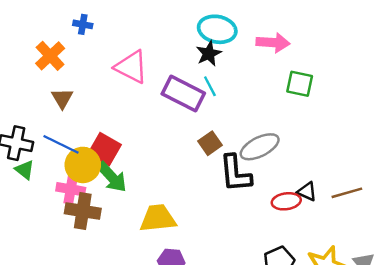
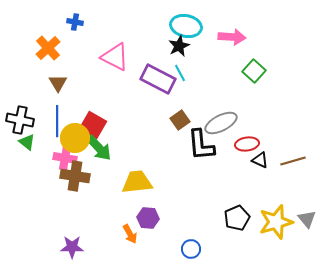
green square: (300, 84) -> (254, 71), turned 30
blue line: (61, 144) -> (57, 121), turned 64
red ellipse: (286, 201) -> (247, 144), moved

